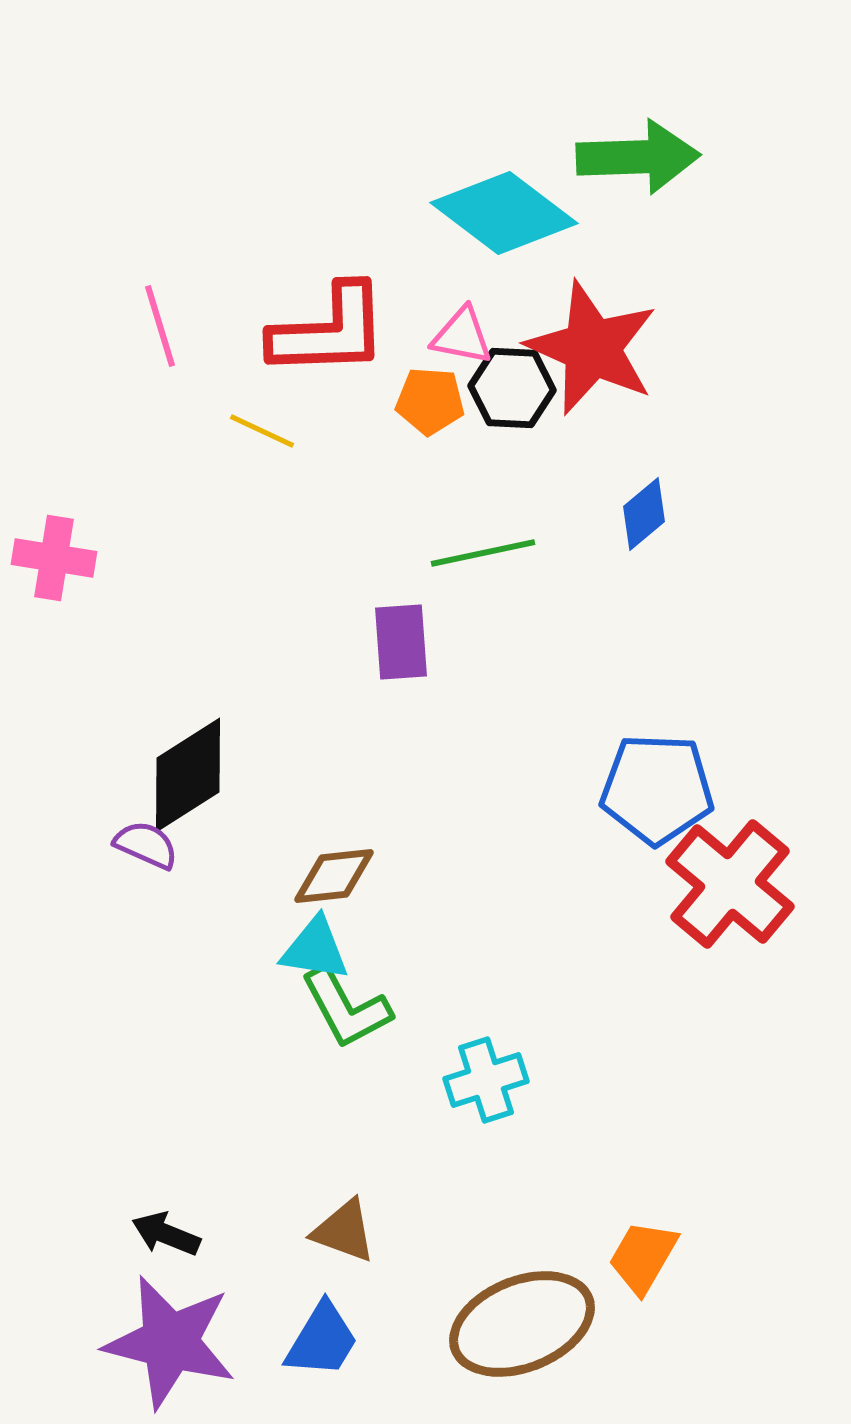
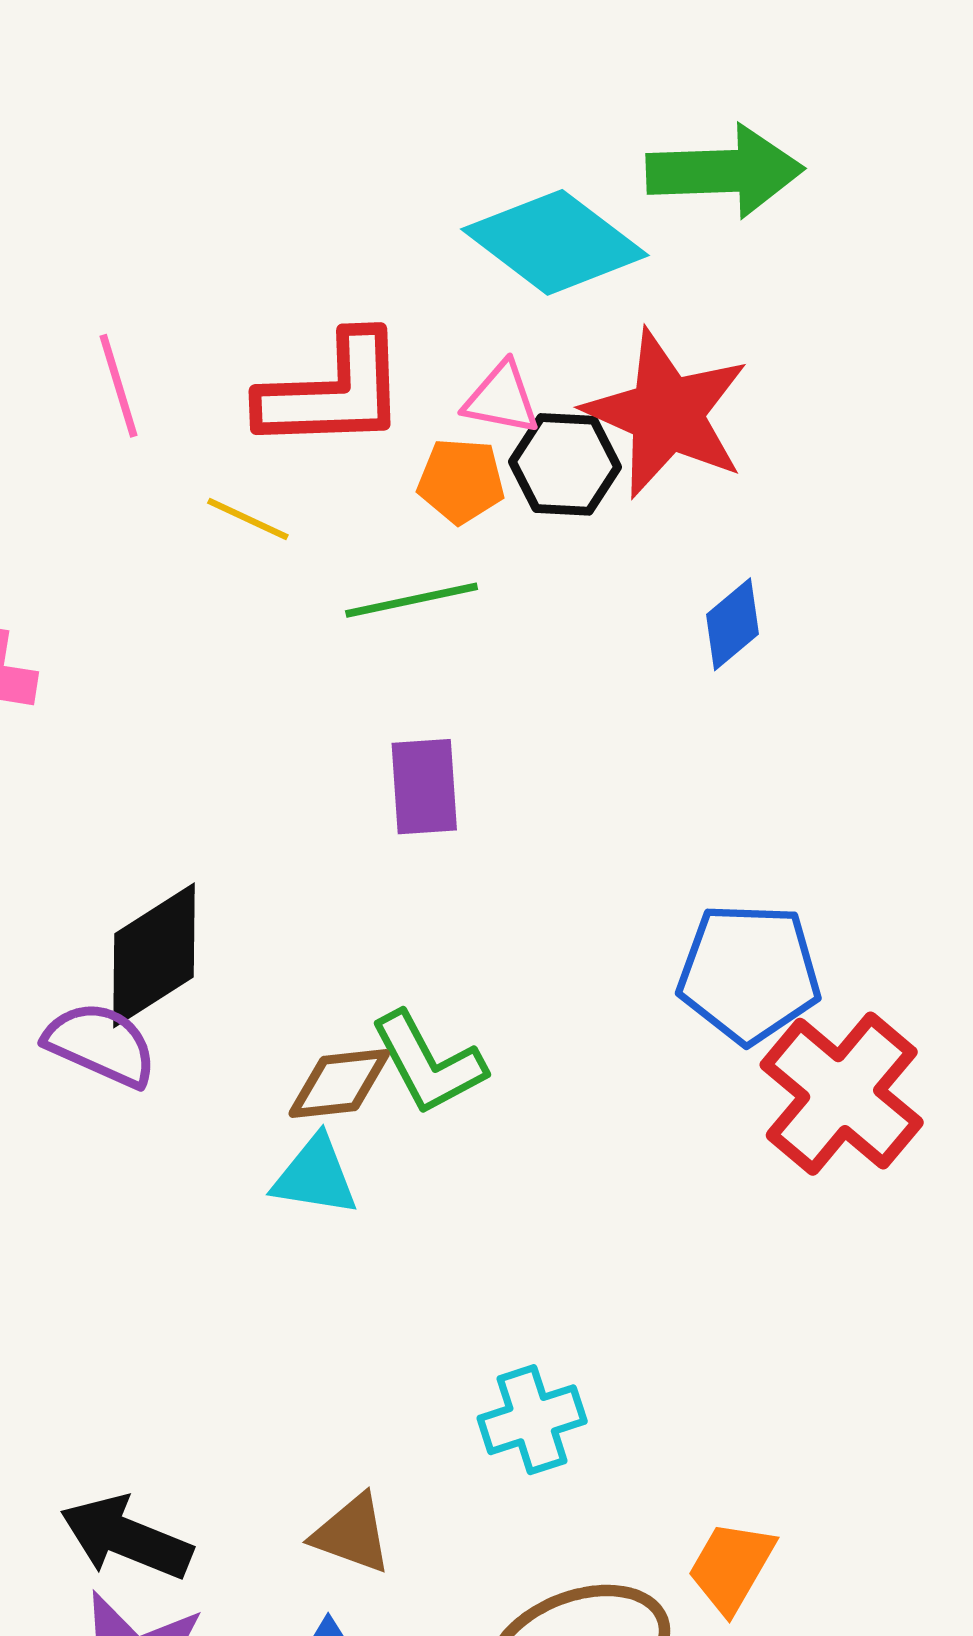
green line: (483, 553) -> (412, 600), moved
purple semicircle: (146, 845) -> (101, 1044), size x1.4
green L-shape: (346, 1008) -> (428, 1063), moved
cyan cross: (486, 1080) -> (532, 1420), moved
black arrow: (166, 1234) -> (126, 1538), size x1.5

